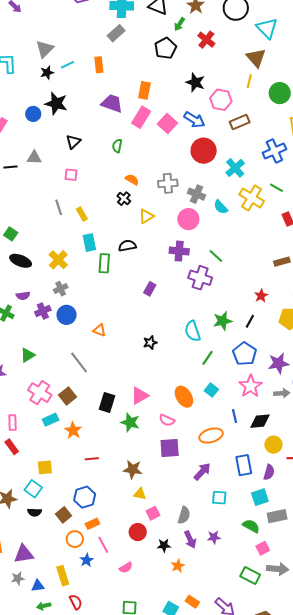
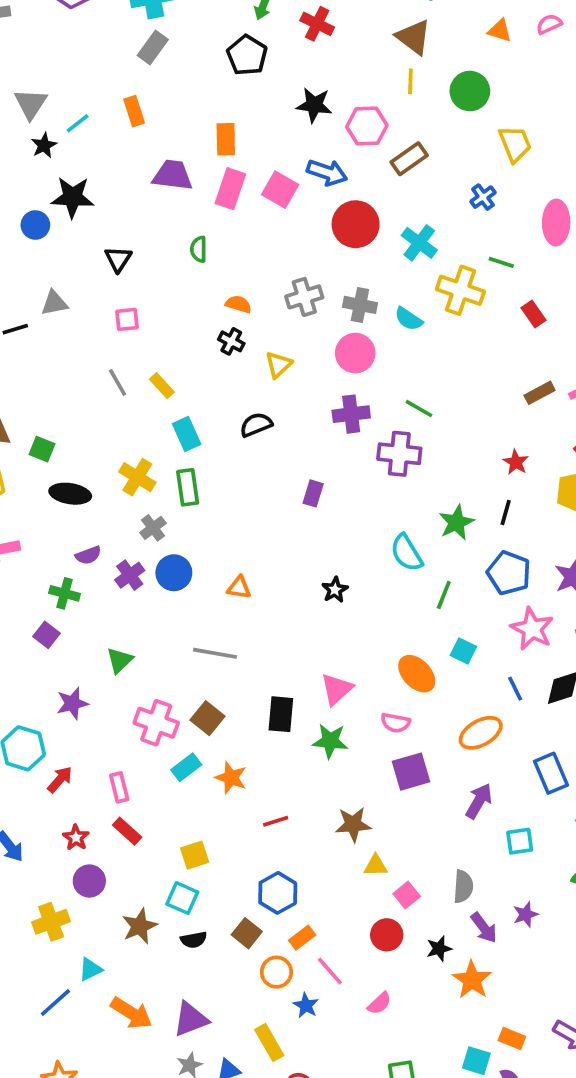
blue cross: (274, 151) -> (483, 197), size x0.6
green rectangle: (104, 263) -> (188, 487), moved
gray line: (79, 362) -> (215, 653), turned -30
orange star: (178, 566) -> (472, 980), size x1.5

